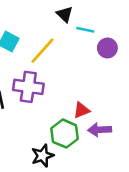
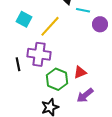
purple arrow: (100, 130) -> (85, 95), moved, turned -36
green hexagon: (65, 134) -> (57, 79), moved

